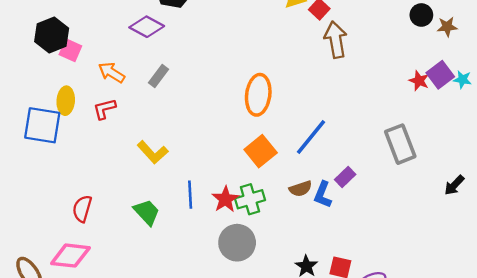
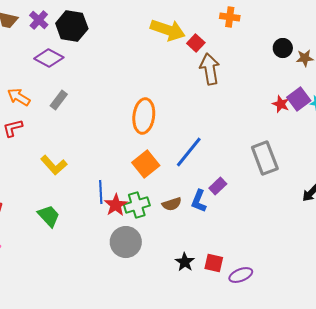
brown semicircle: (300, 189) -> (172, 204), moved
blue line: (190, 195) -> (101, 192), moved

